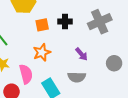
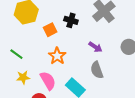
black cross: (65, 22) -> (71, 20), turned 32
gray semicircle: (77, 77) -> (97, 70), turned 84

